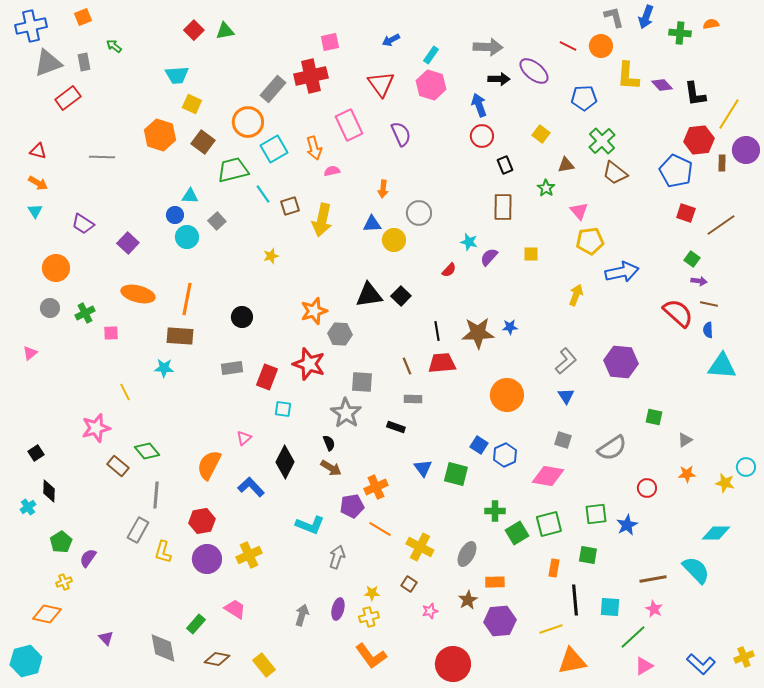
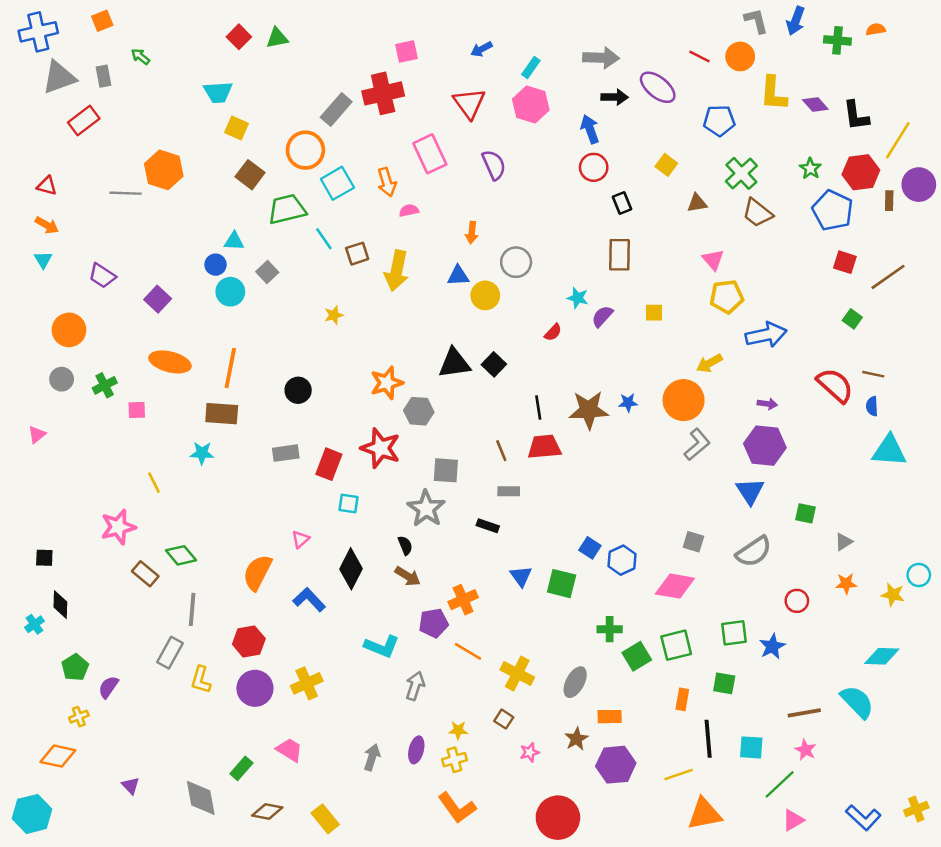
orange hexagon: (160, 135) -> (164, 170), moved
green star: (546, 188) -> (810, 169), moved
purple arrow: (699, 281) -> (767, 404), moved
yellow arrow: (576, 295) -> (709, 363), turned -140
orange circle: (507, 395) -> (684, 400), moved
blue triangle: (566, 396) -> (750, 491), moved, size x1.4
black square: (36, 453) -> (44, 558), turned 35

